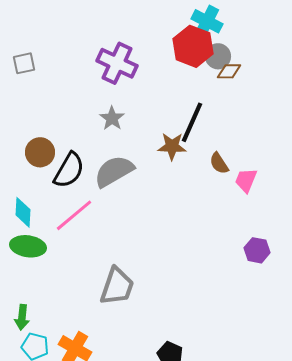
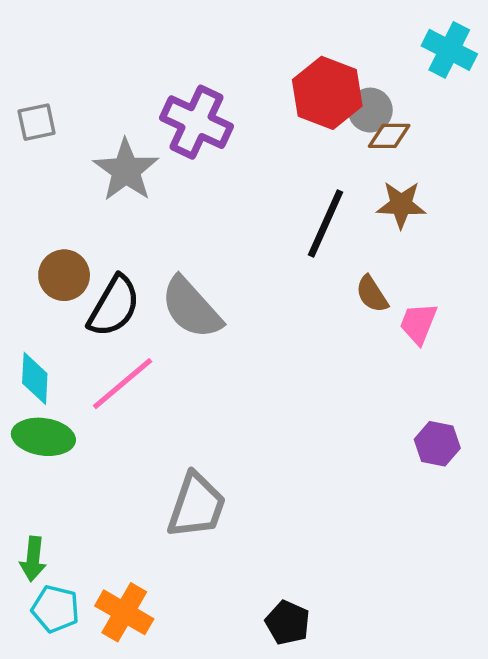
cyan cross: (207, 21) -> (449, 50), moved
gray star: (112, 118) -> (126, 170), moved, size x1.5
brown star: (172, 146) -> (401, 205), moved
gray semicircle: (114, 171) -> (191, 308), turned -102

